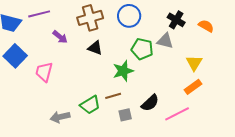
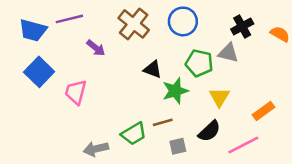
brown cross: (90, 18) -> (134, 24), turned -35
black cross: (176, 20) -> (242, 26), turned 30
black triangle: (95, 48) -> (153, 69), moved
yellow triangle: (194, 63) -> (219, 97), moved

